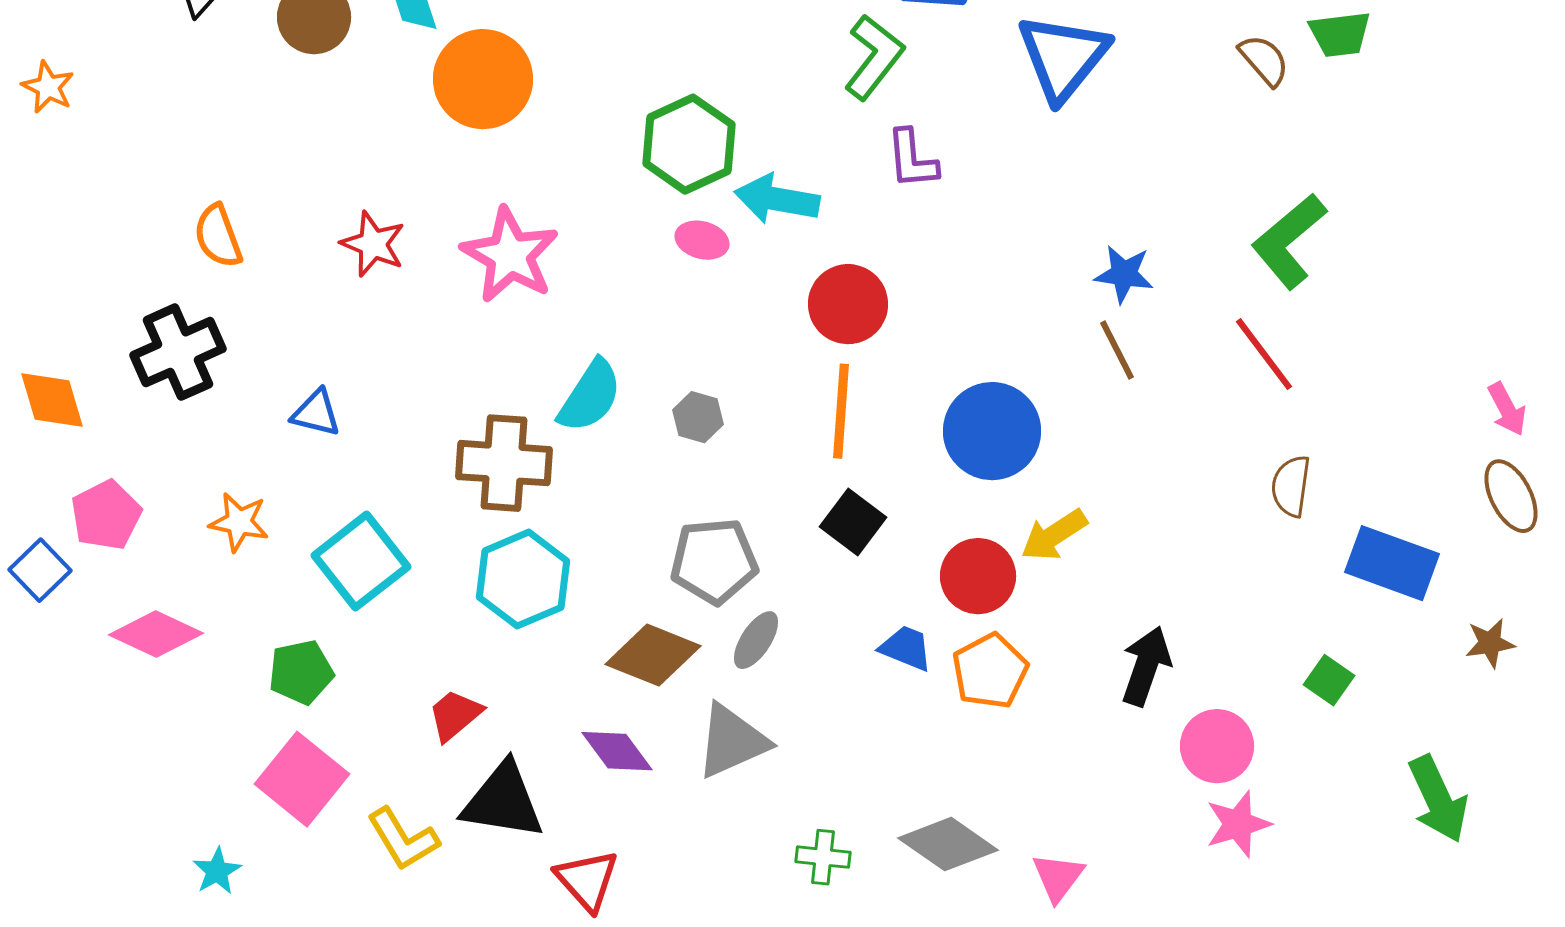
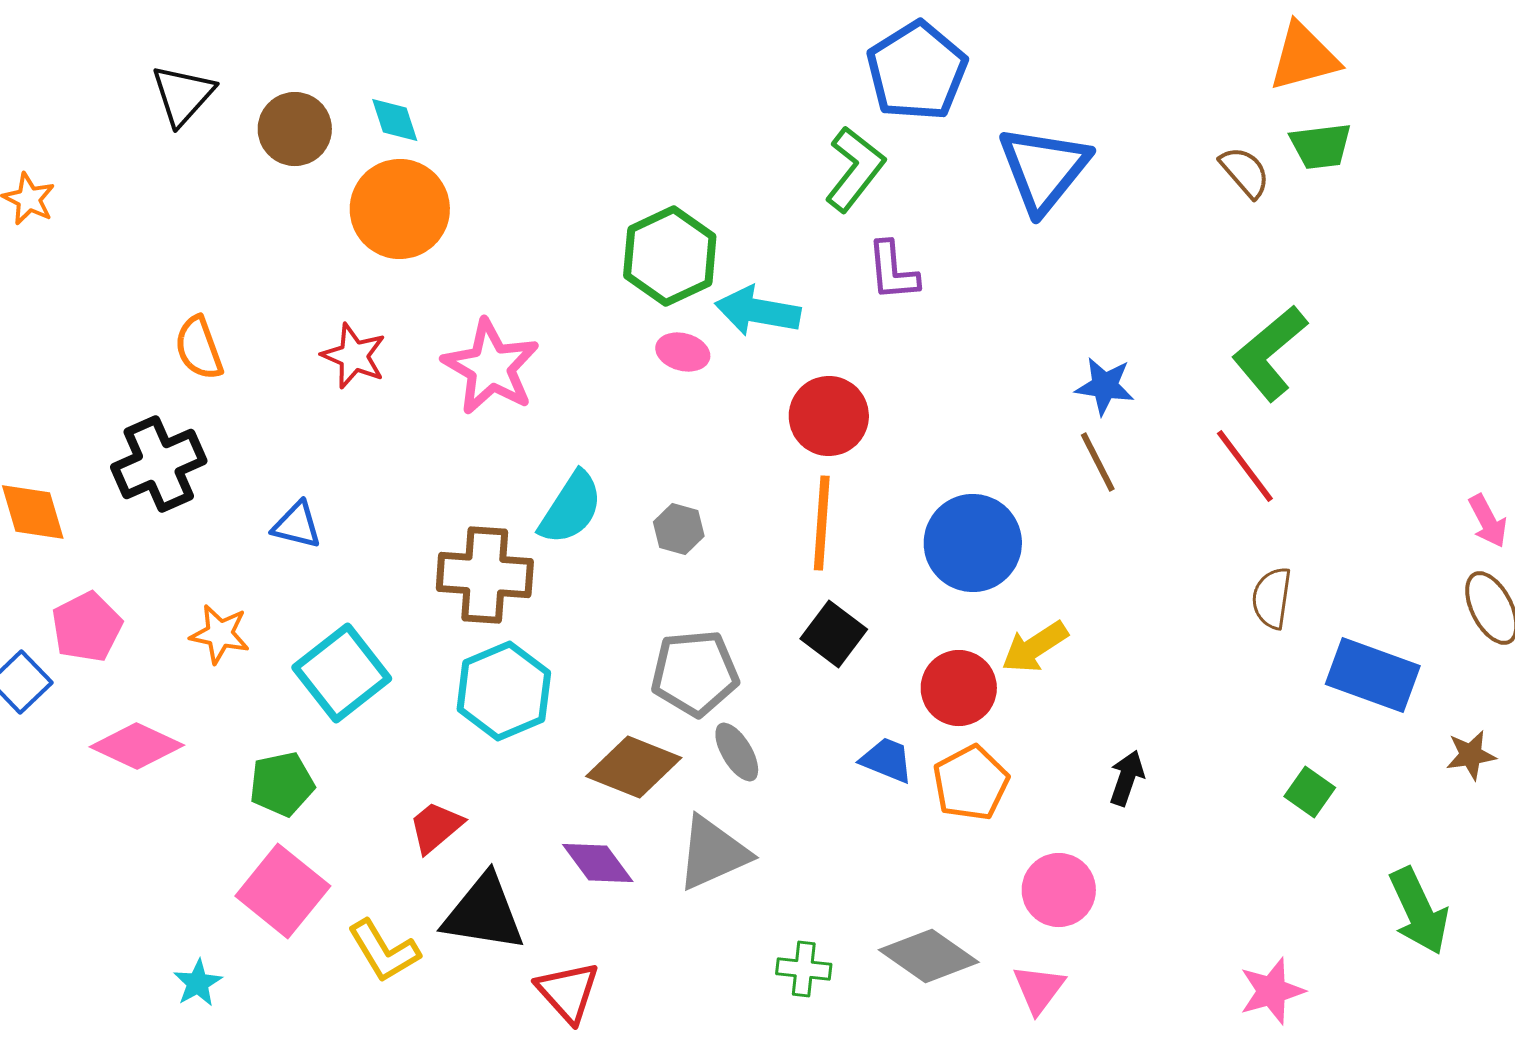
orange circle: (483, 79) -> (400, 209), moved
gray ellipse: (756, 640) -> (737, 752), turned -64
black arrow: (1146, 666) -> (1127, 778), size x0.7
pink circle: (1217, 746) -> (1059, 890), moved
pink star: (1238, 824) -> (1272, 991), moved

